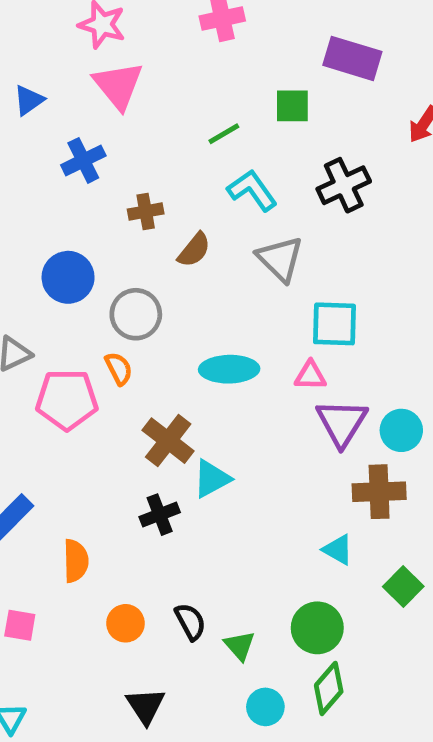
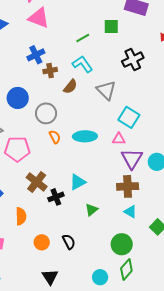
pink triangle: (118, 85) -> (39, 18), turned -30
blue cross: (83, 160) -> (36, 55), moved
cyan L-shape: (252, 190) -> (82, 64), moved
cyan square: (335, 324) -> (129, 117), turned 30
orange semicircle: (119, 369) -> (55, 137), moved
brown cross: (168, 441) -> (37, 182), moved
brown cross: (379, 492) -> (128, 186), moved
green triangle: (240, 646) -> (91, 210), moved, turned 32

